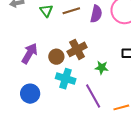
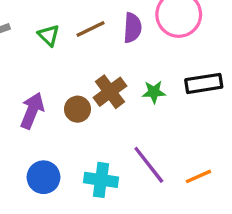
green star: (102, 68) -> (154, 92), moved
cyan cross: (66, 79) -> (101, 180), moved

